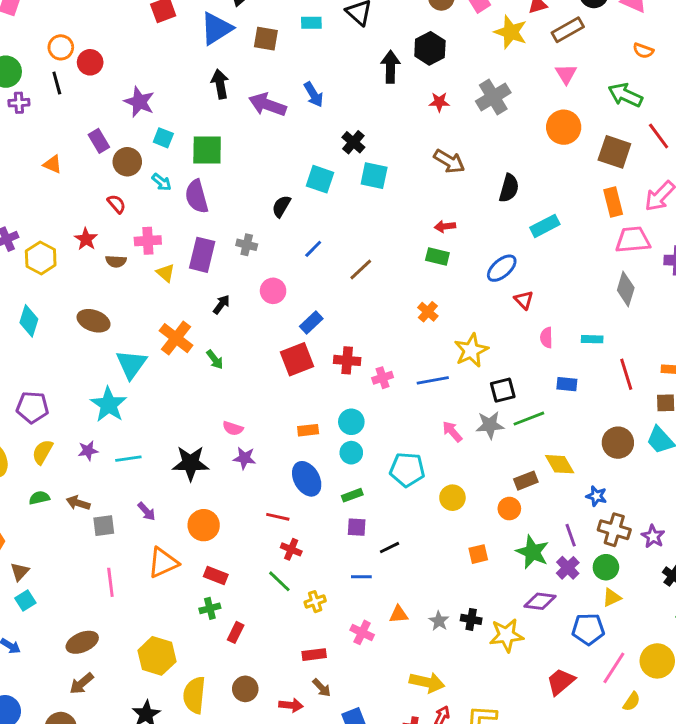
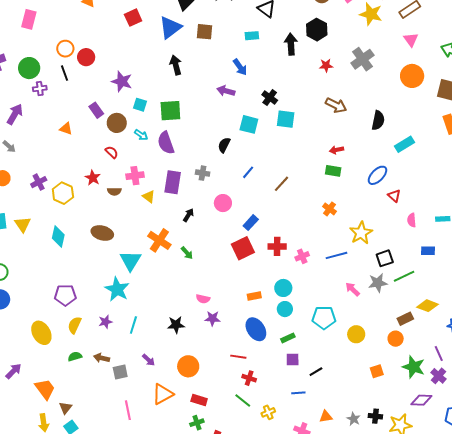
cyan rectangle: (311, 23) -> (252, 36), moved
purple arrow: (268, 105) -> (226, 91), moved, size x0.7
cyan line: (128, 459) -> (133, 325), turned -60
black star: (191, 463) -> (176, 325), size x0.7
yellow diamond: (560, 464) -> (427, 306), turned -35

